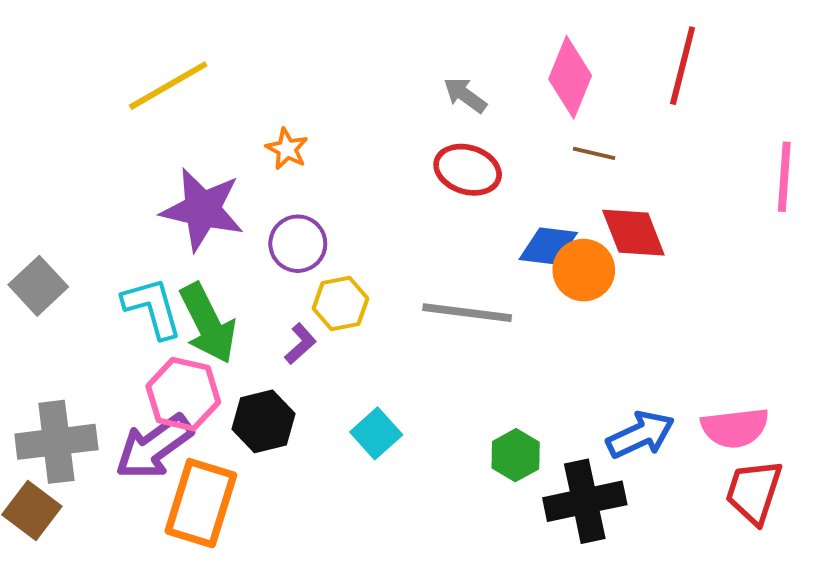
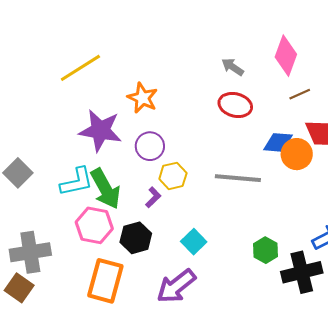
orange star: (287, 149) -> (142, 98), size x1.4
brown line: (594, 153) -> (300, 94), turned -35
cyan L-shape: (152, 308) -> (77, 182), turned 96
purple arrow: (154, 447) -> (176, 286), moved

